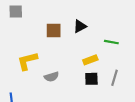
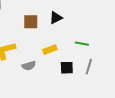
green line: (111, 42) -> (82, 44), moved
yellow rectangle: (90, 60) -> (50, 50), moved

